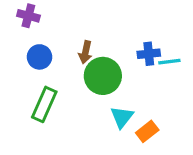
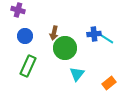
cyan line: (169, 62) -> (107, 39), turned 40
orange rectangle: (147, 131) -> (109, 83), moved

